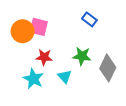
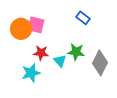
cyan triangle: (65, 77) -> (60, 61), moved
cyan star: (33, 79) -> (31, 73), turned 30

